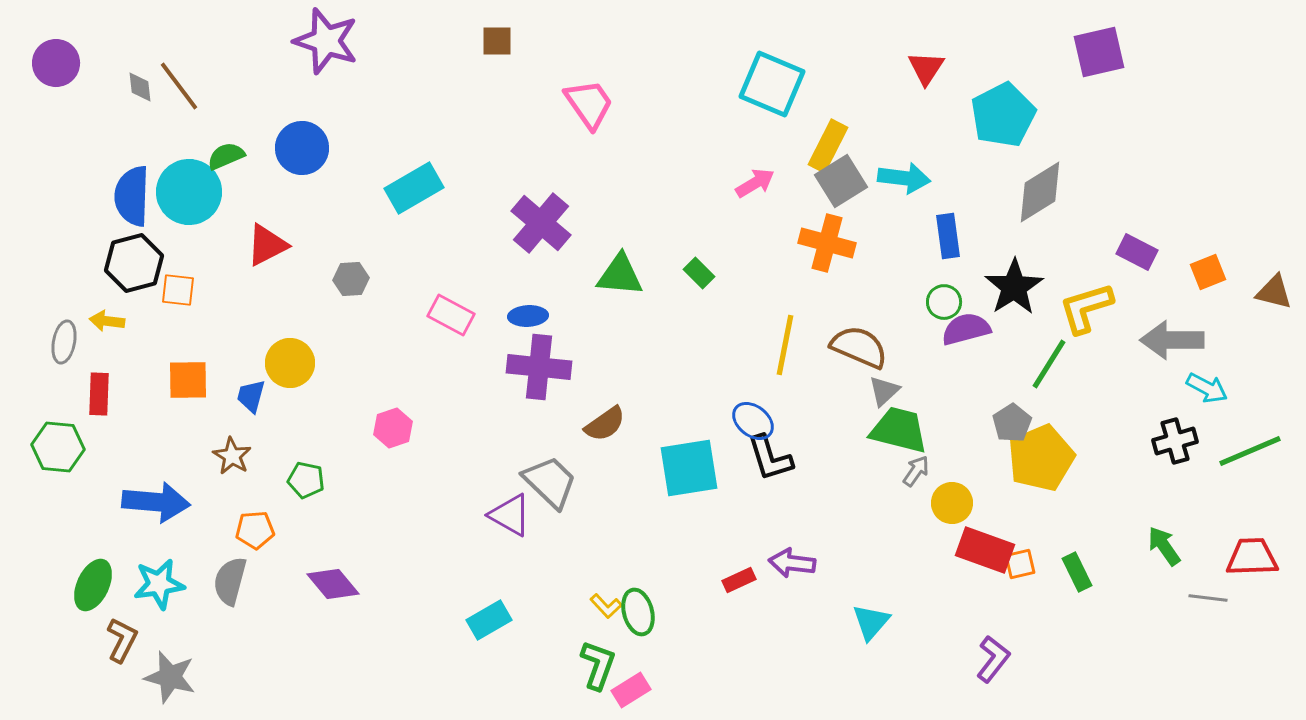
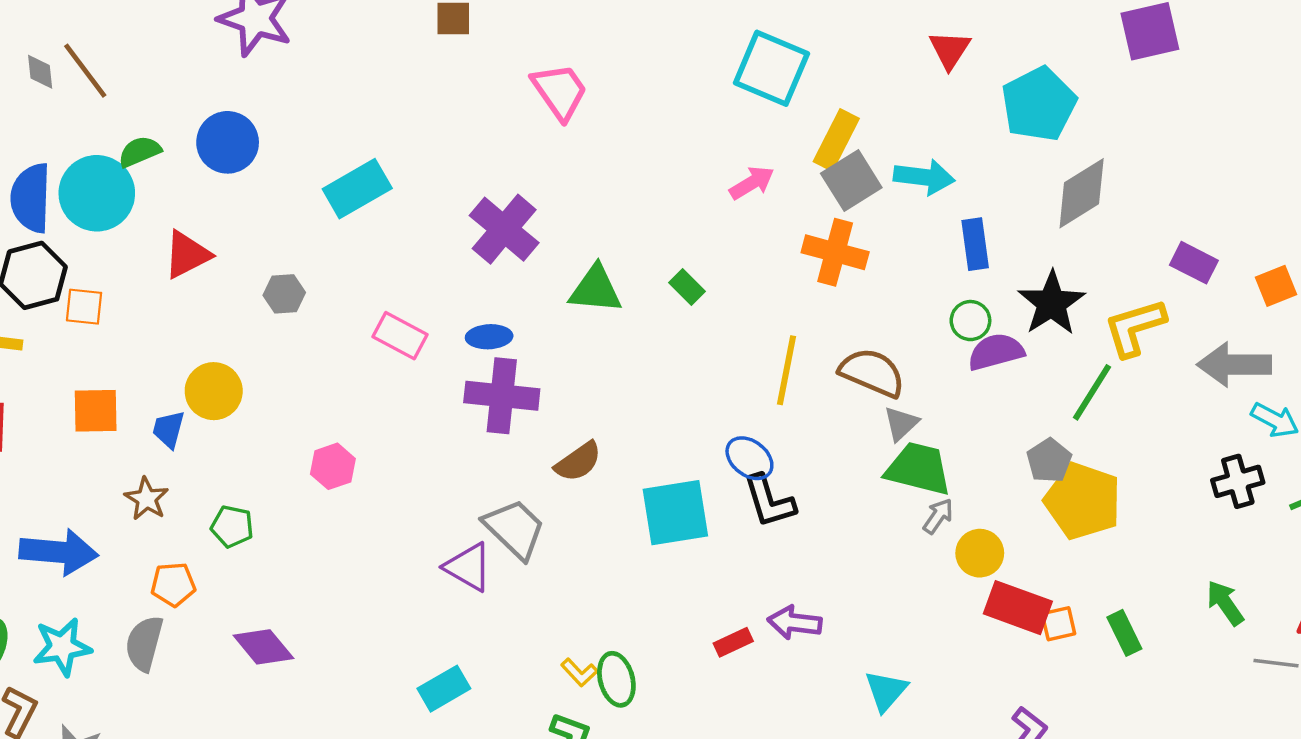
yellow pentagon: (1041, 458) -> (1083, 501), turned -30

